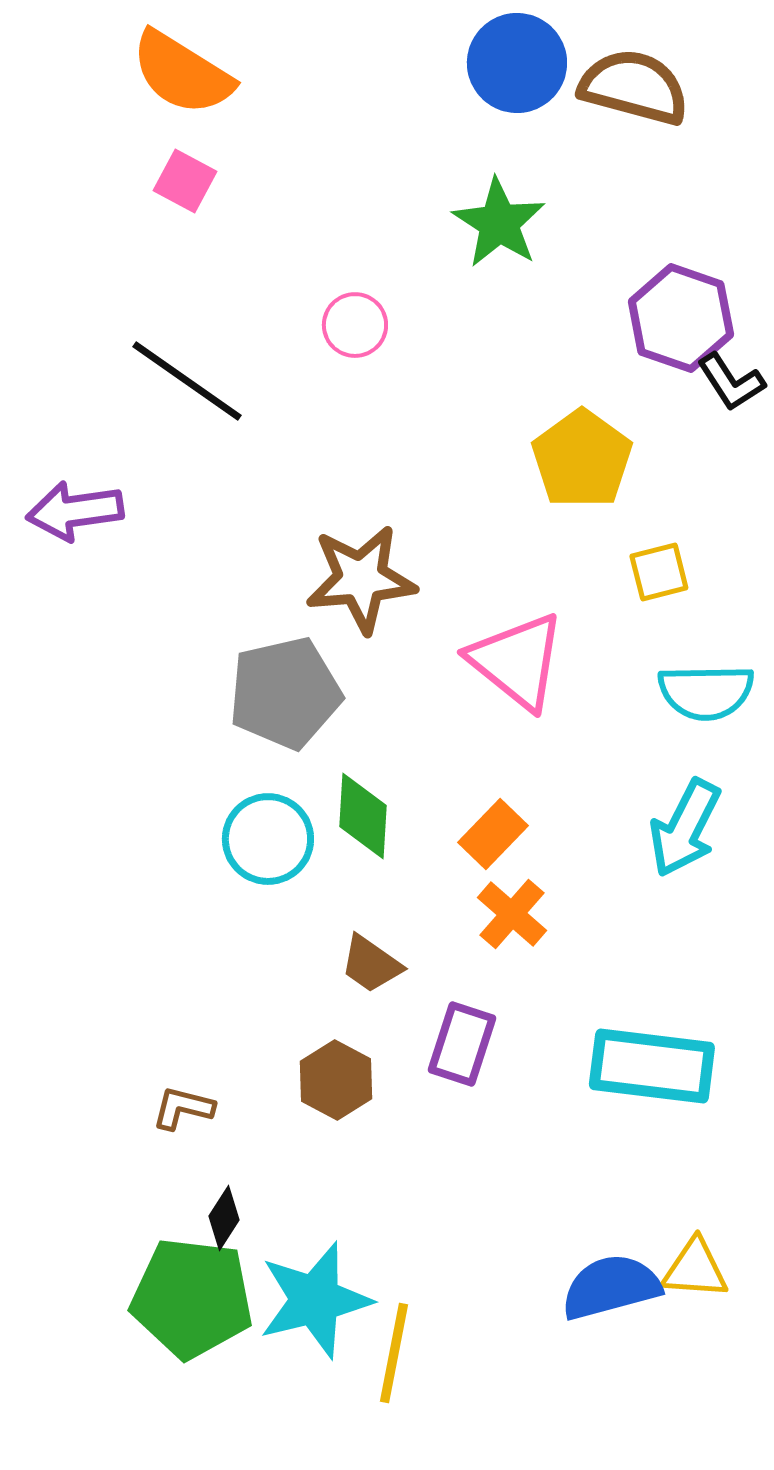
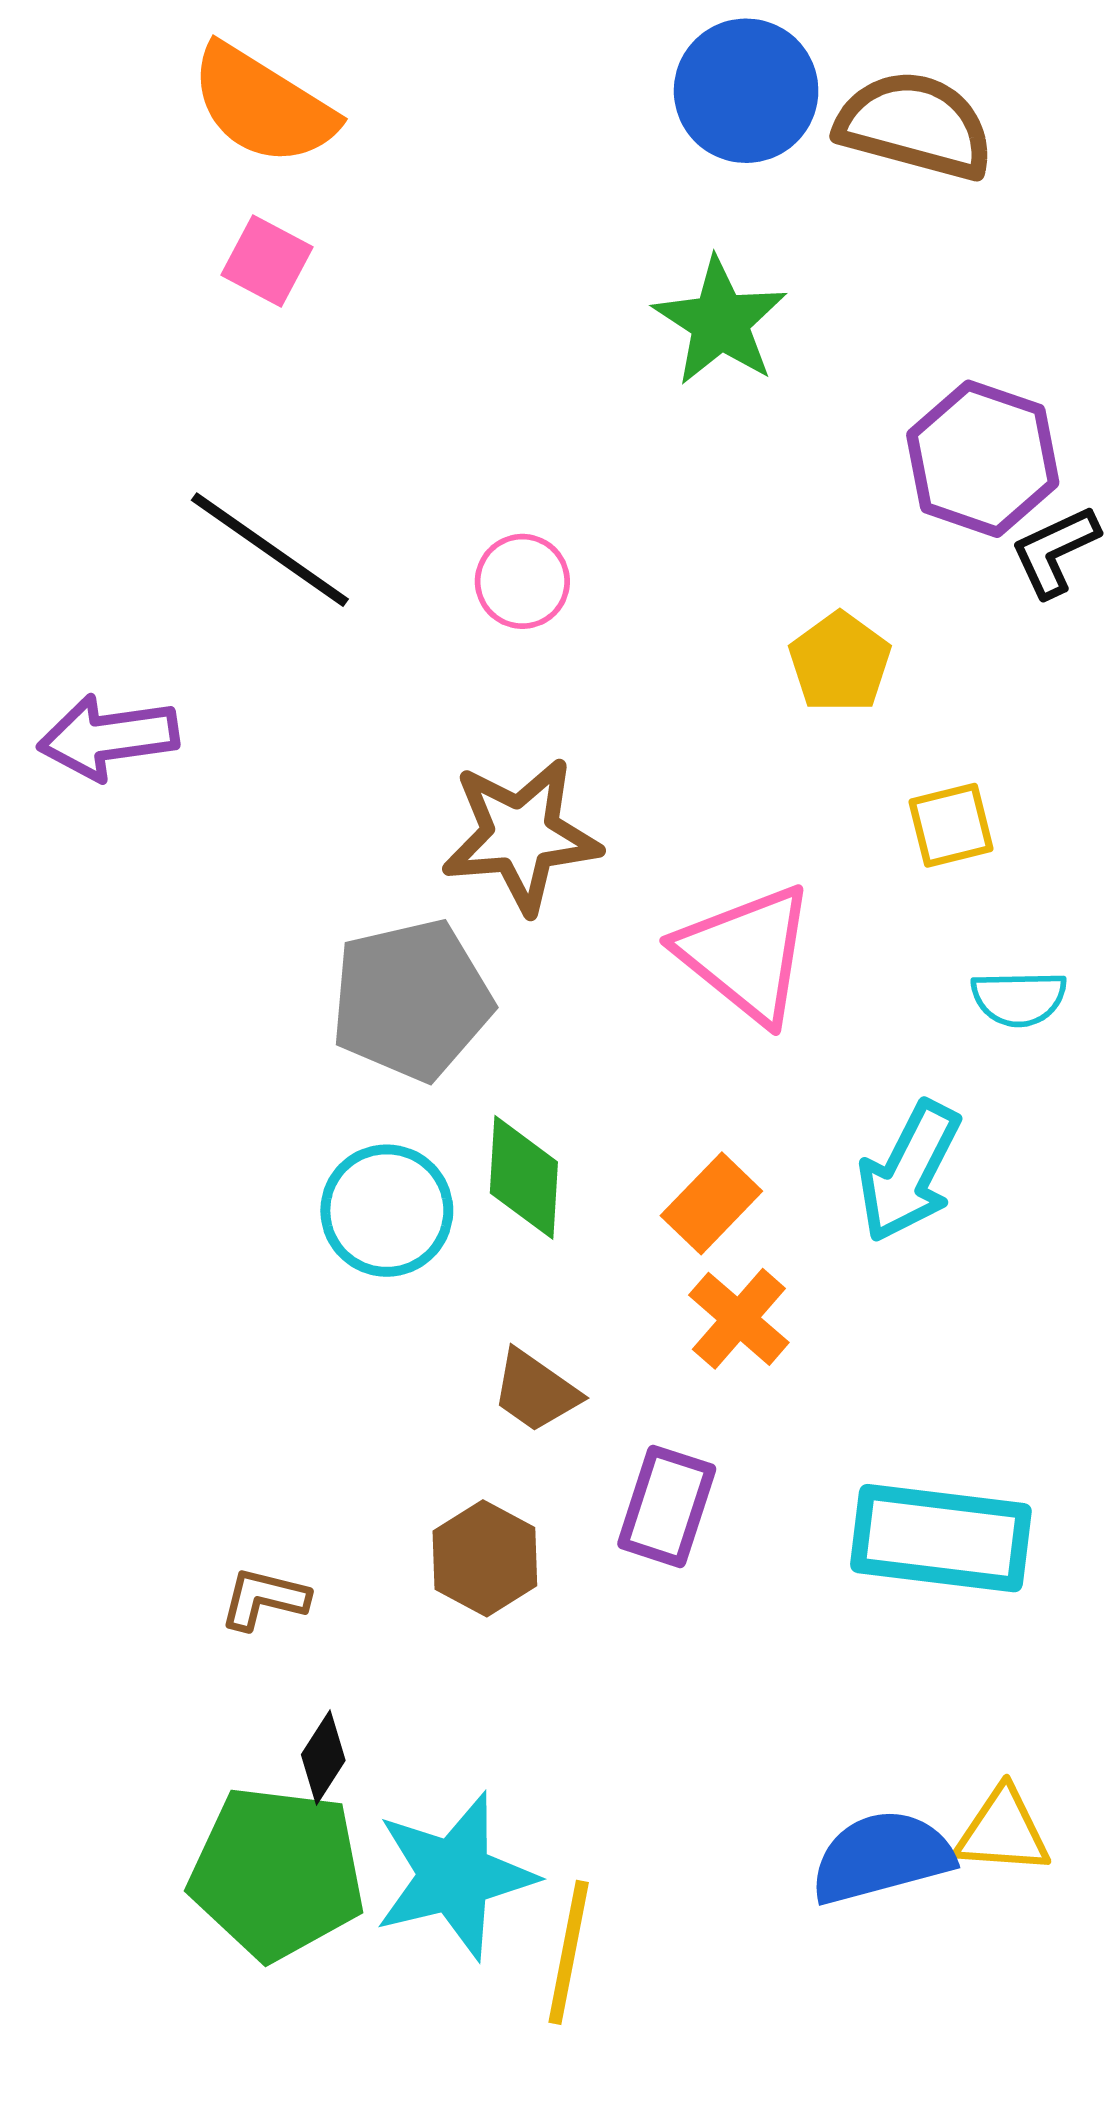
pink circle: (355, 325) -> (522, 581), moved
black L-shape: (731, 382) -> (1055, 551), turned 98
yellow pentagon: (582, 459) -> (840, 662), size x0.7
cyan semicircle: (706, 692) -> (1019, 998), size x0.7
cyan arrow: (685, 828) -> (909, 1172), moved

